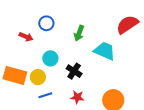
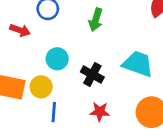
cyan trapezoid: (105, 51) -> (138, 64), moved
blue line: (45, 95) -> (54, 112), turned -64

